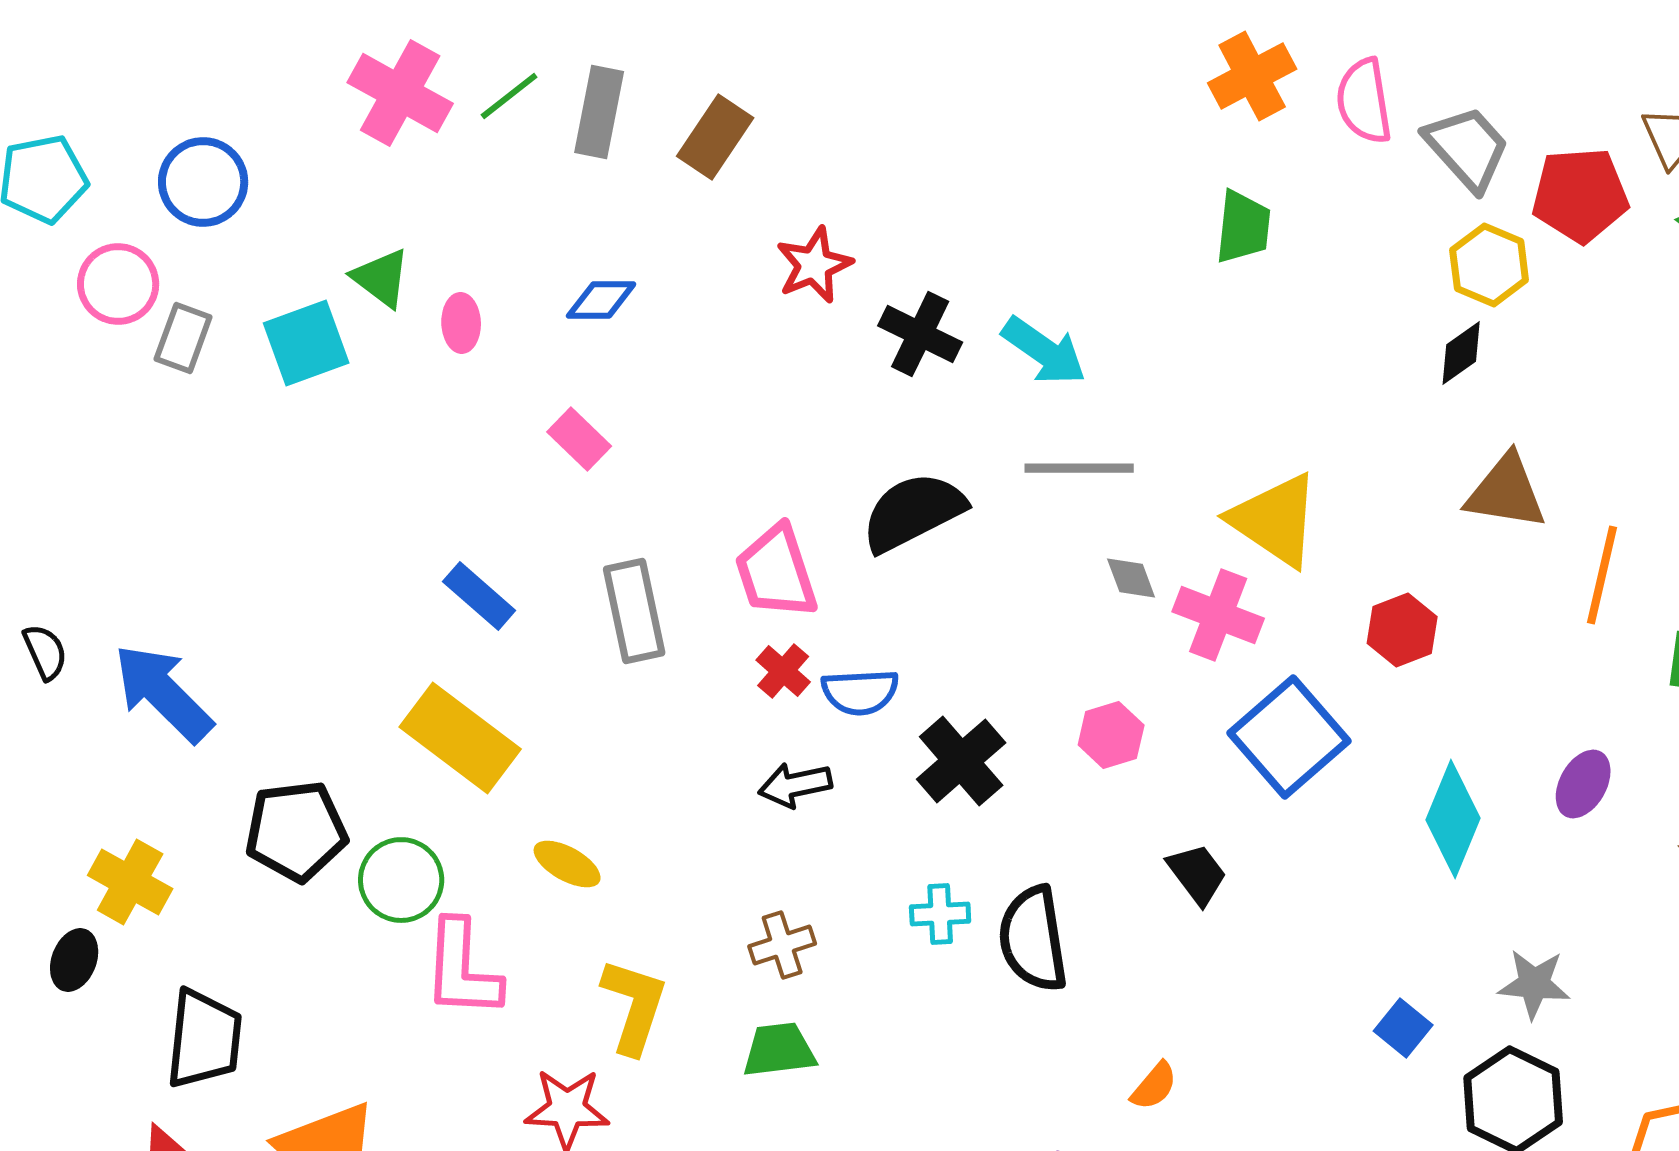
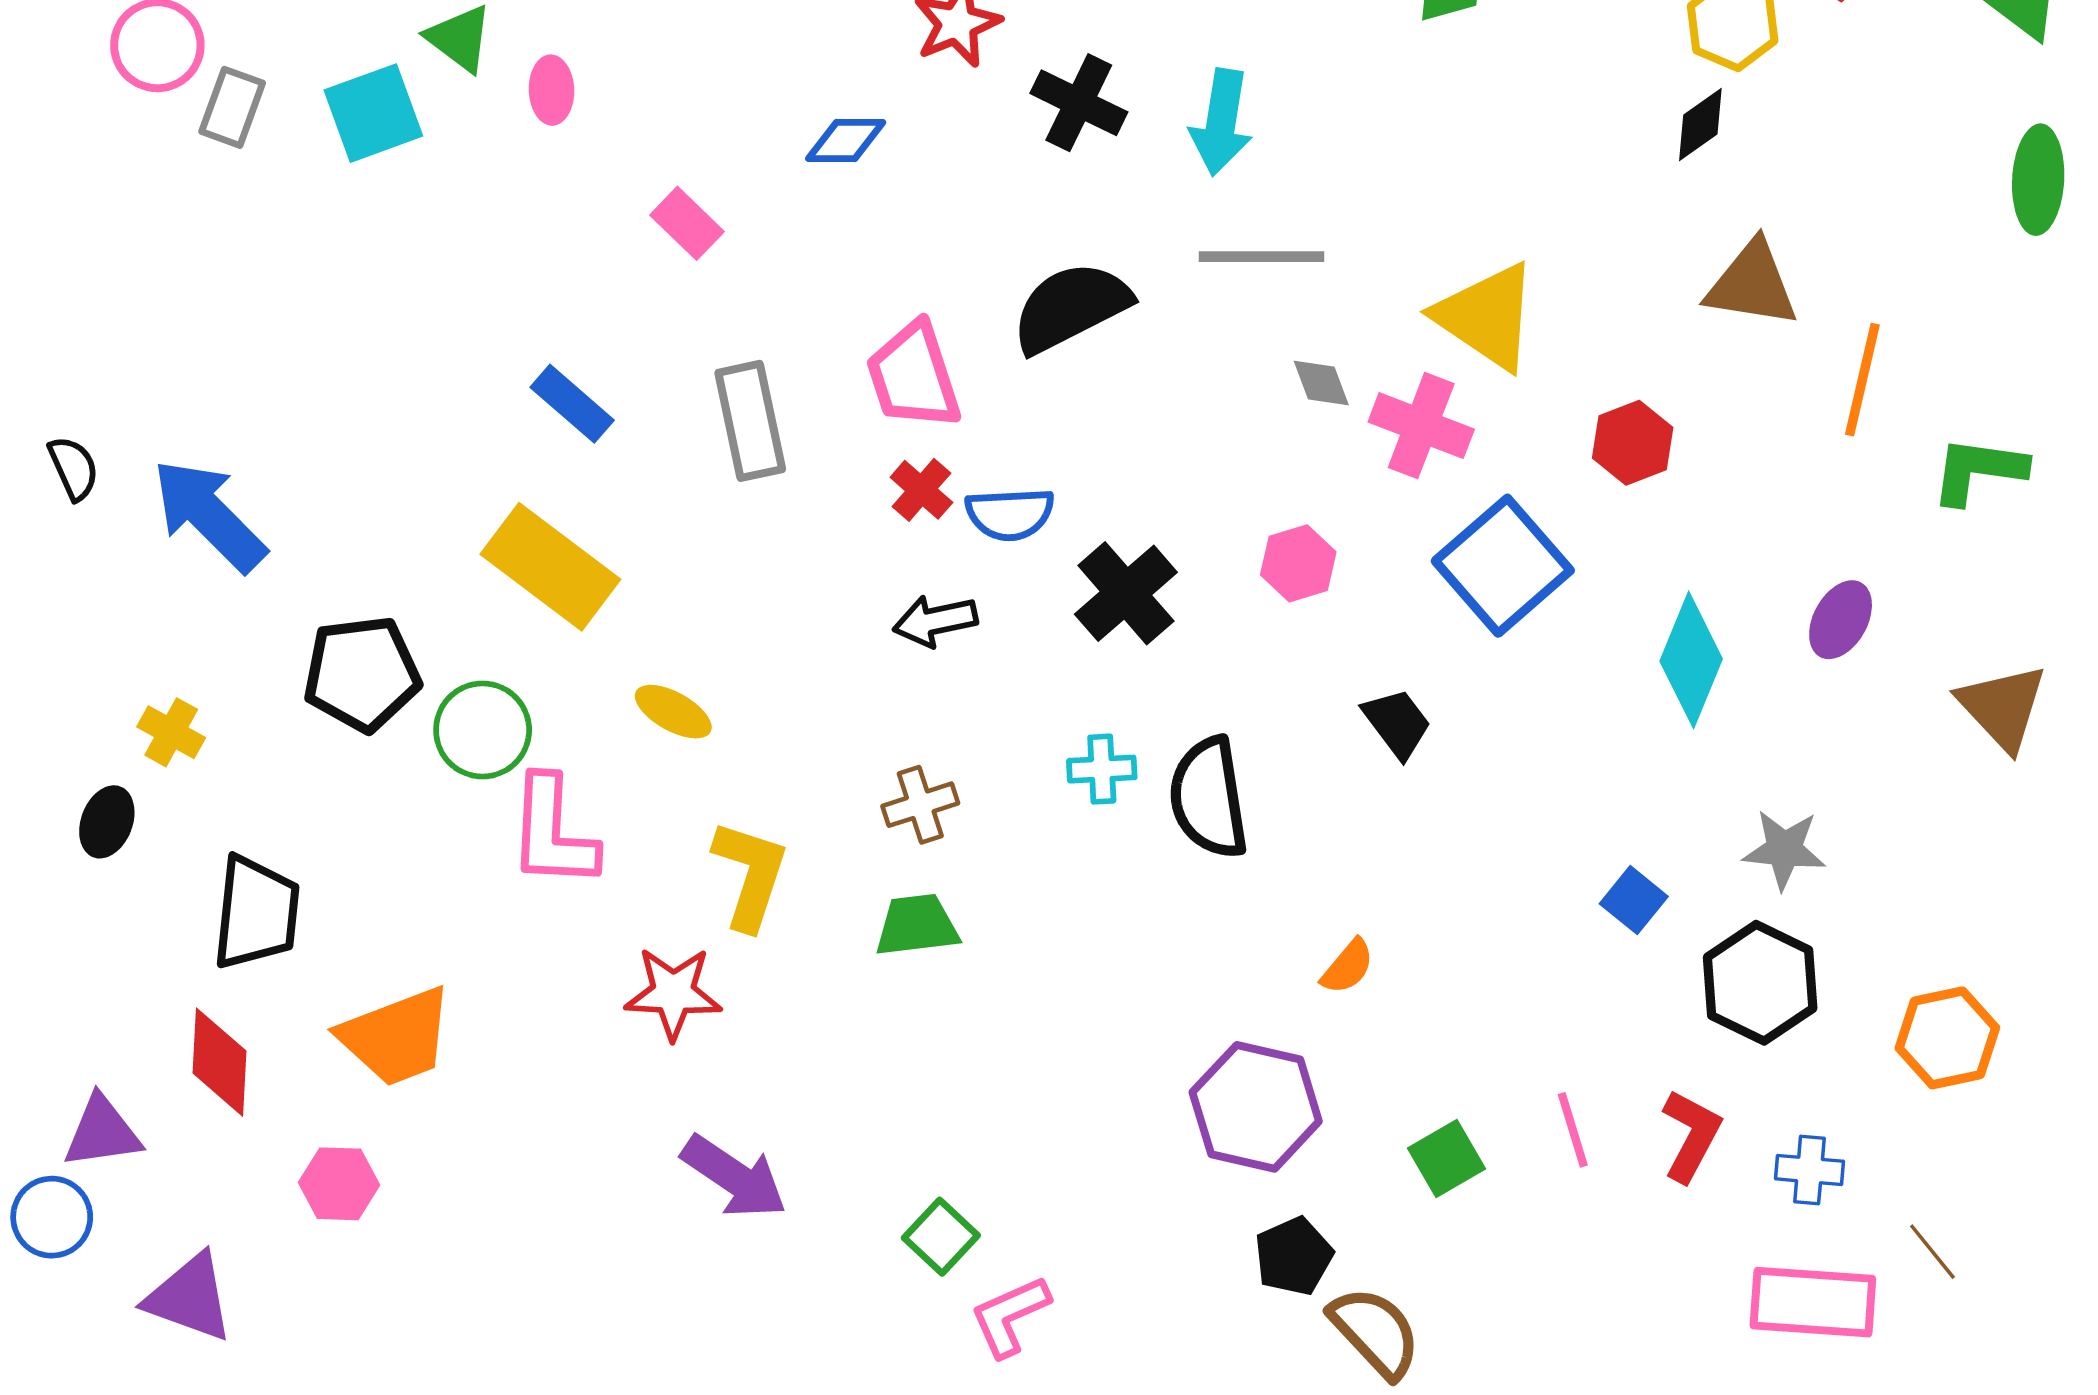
blue diamond: (601, 300) -> (846, 141), moved
cyan arrow: (1044, 351) -> (1221, 122), turned 64
yellow cross: (130, 882) -> (171, 732), size x0.7

